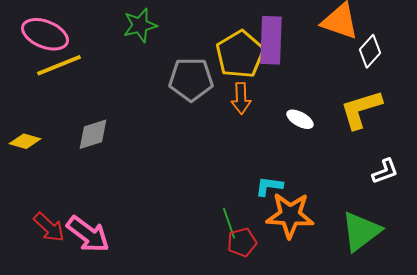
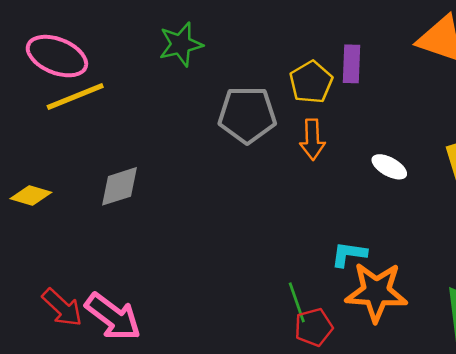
purple rectangle: (271, 40) -> (351, 64), size x0.6
yellow pentagon: (240, 54) -> (311, 82), size x0.7

